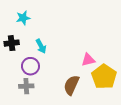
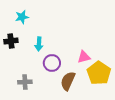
cyan arrow: (41, 46) -> (39, 44), turned 32
purple circle: (30, 66) -> (52, 63), moved

